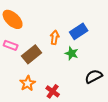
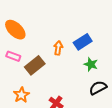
green star: (72, 53) -> (91, 64), moved
orange star: (28, 83) -> (21, 95), moved

